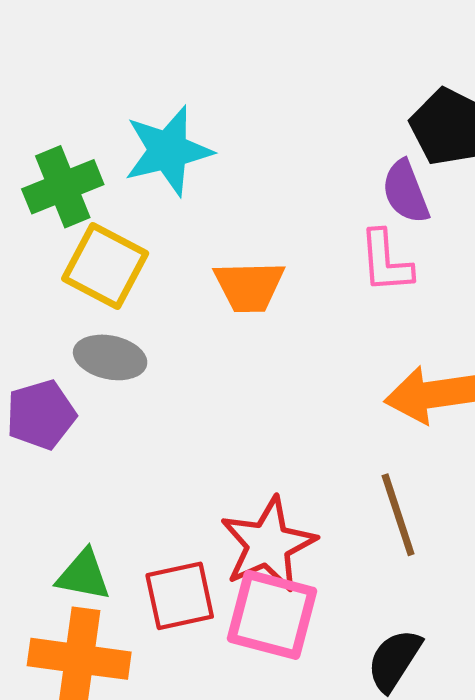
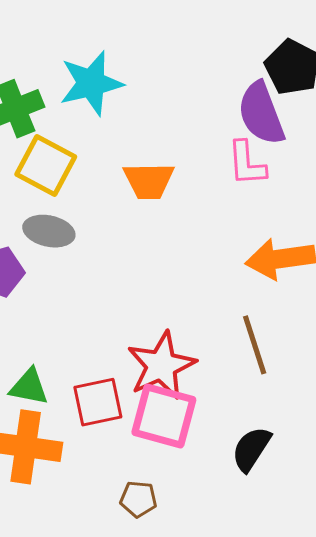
purple semicircle: (406, 192) -> (261, 113), size x1.4

